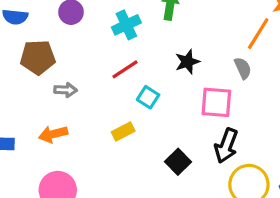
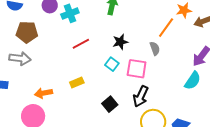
cyan cross: (126, 25) -> (70, 13), moved
gray arrow: (66, 90) -> (20, 58), moved, size x1.5
cyan square: (148, 97) -> (112, 64), moved
orange arrow: (53, 134) -> (44, 93), moved

